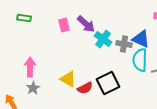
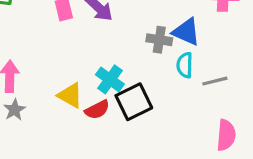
cyan cross: (103, 39) -> (110, 79), moved
cyan semicircle: (140, 60) -> (185, 65), size x0.7

